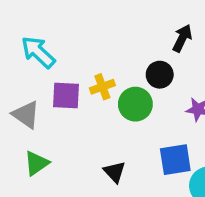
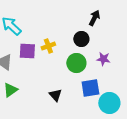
green circle: (135, 104) -> (76, 63), moved

